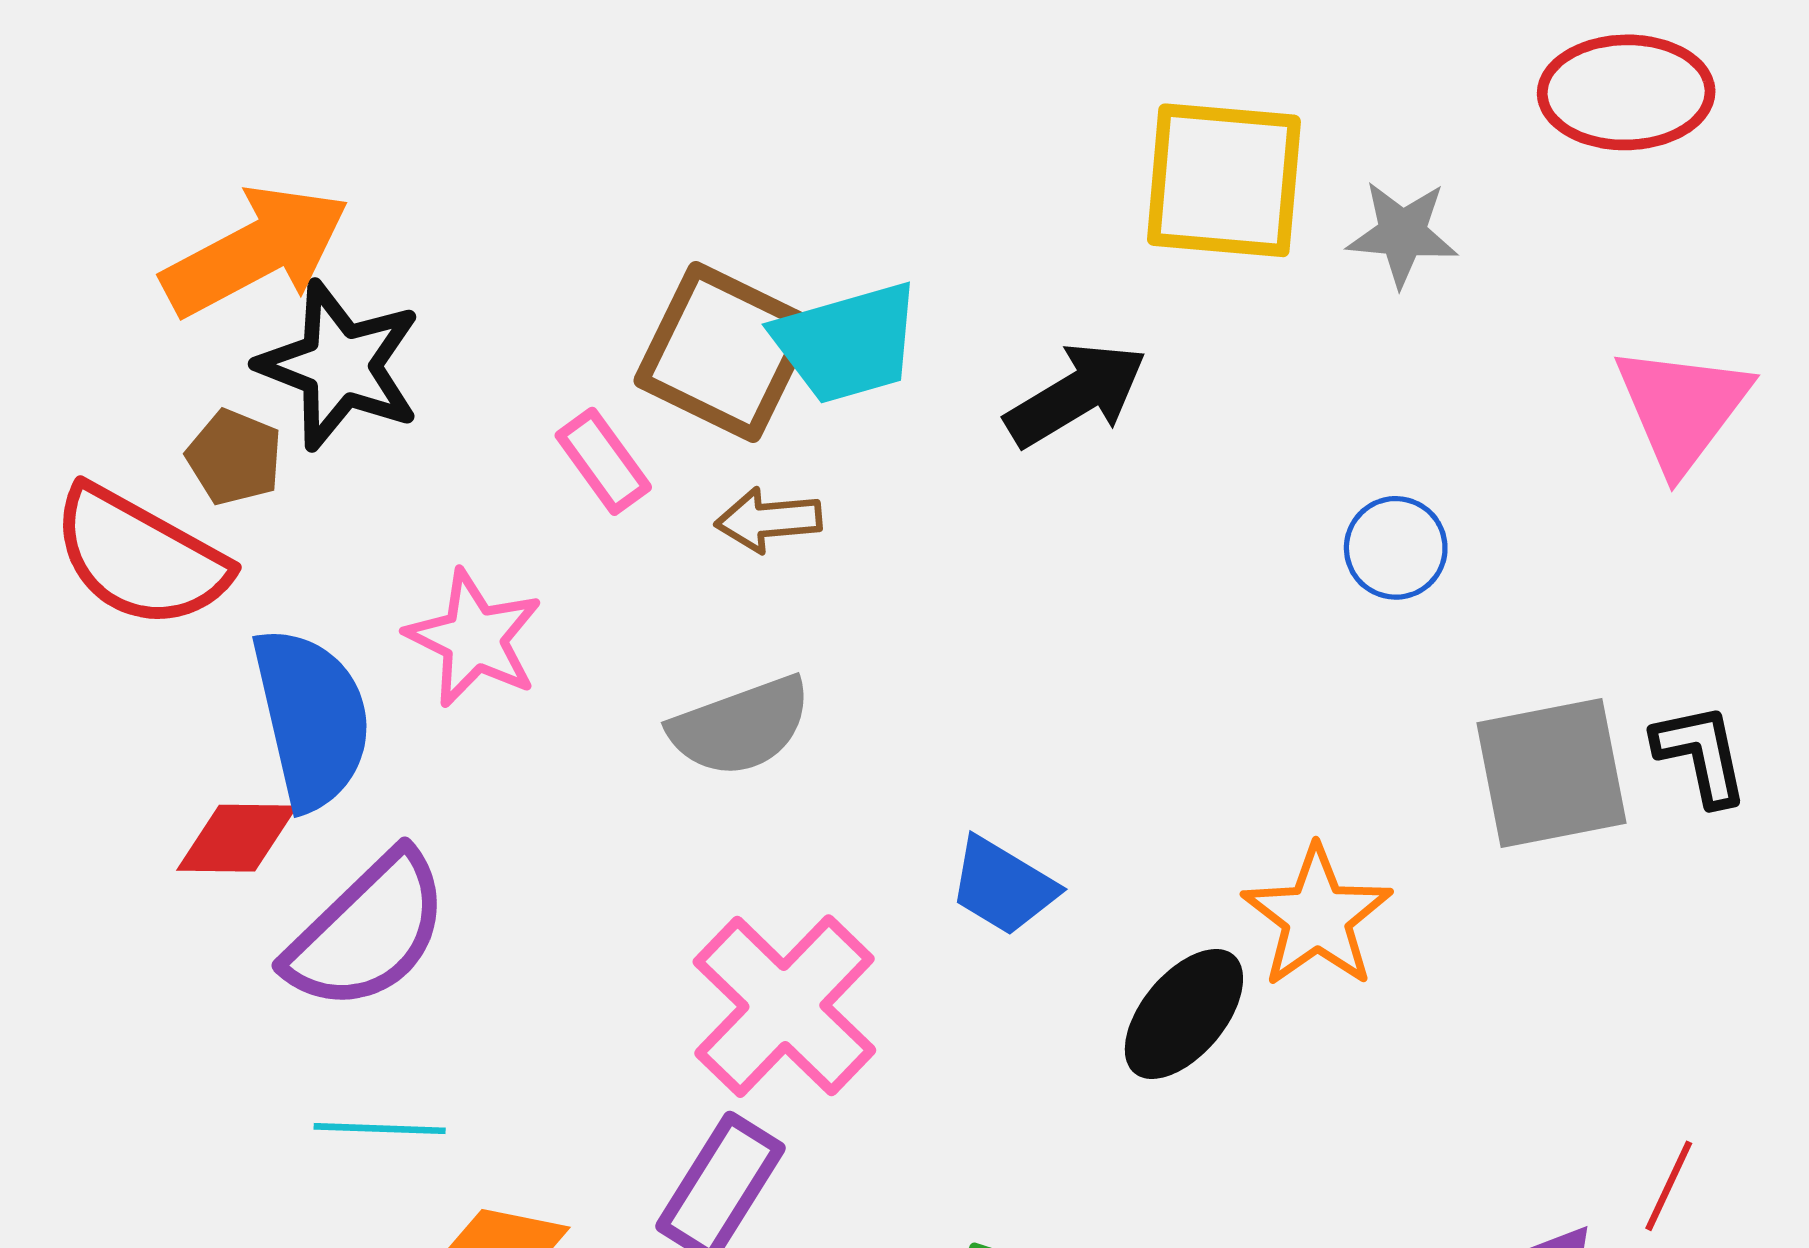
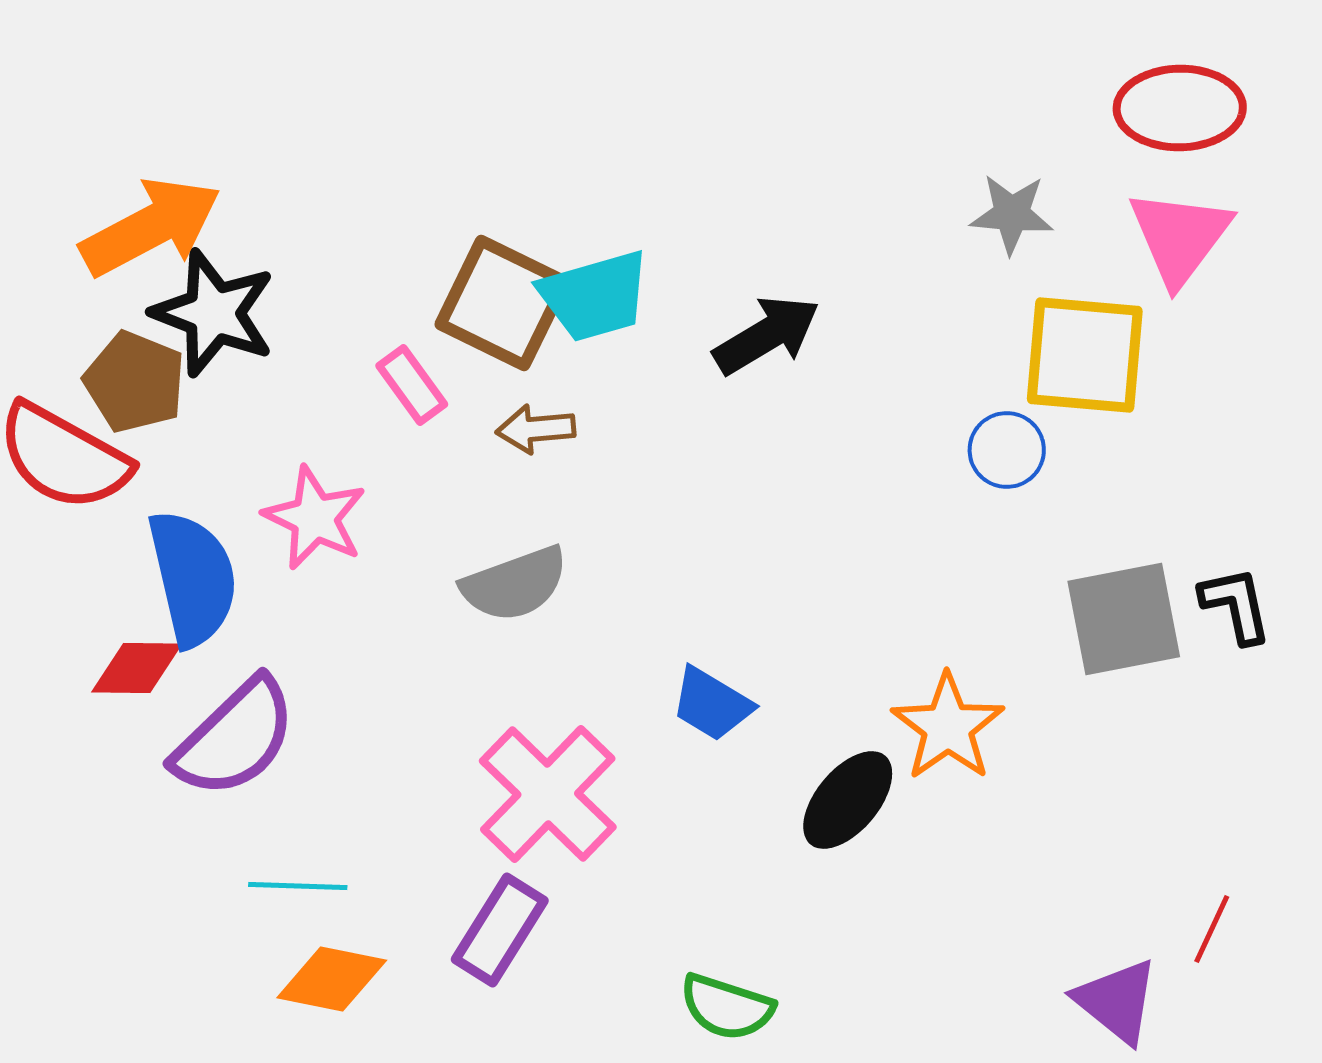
yellow square: (1224, 180) -> (1085, 355), moved
pink triangle: (1682, 408) -> (1180, 237), moved
brown pentagon: (234, 457) -> (135, 382), size x1.4
cyan line: (380, 1129) -> (298, 886), moved

